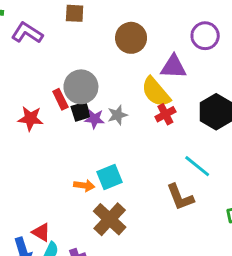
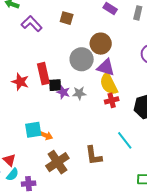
purple triangle: (173, 67) -> (106, 67), moved
gray circle: (81, 87) -> (82, 59), moved
red rectangle: (60, 99) -> (43, 74), size x1.5
cyan square: (109, 177) -> (33, 130), moved
brown L-shape: (180, 197) -> (94, 156), moved

